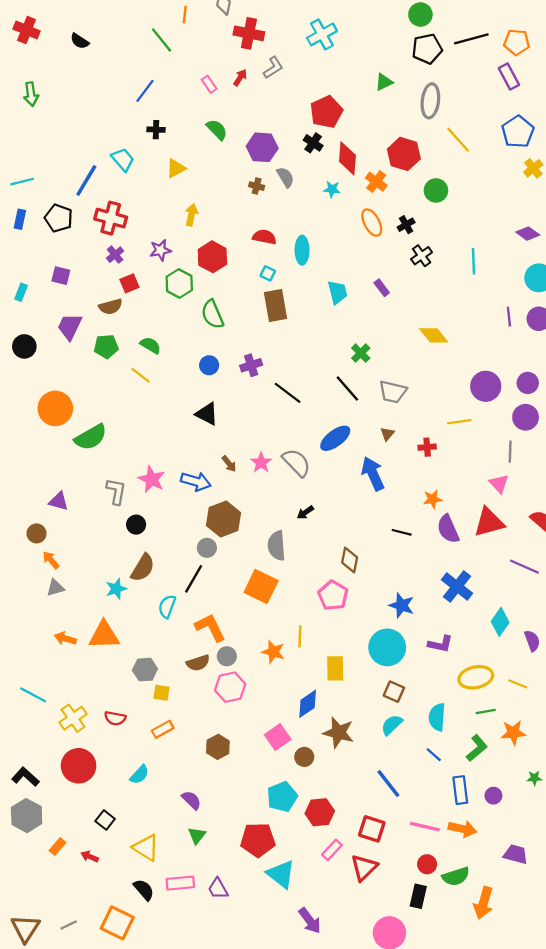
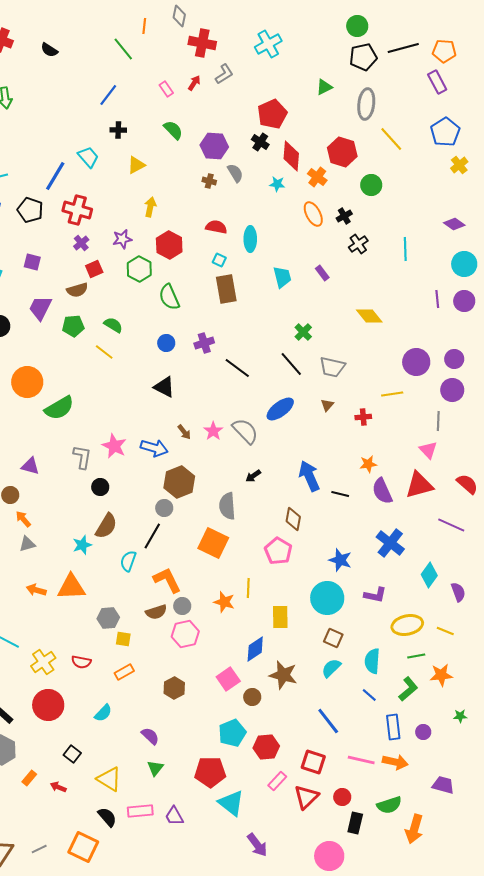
blue arrow: (373, 474) -> (309, 476), moved
red circle: (427, 864) -> (342, 797), moved

